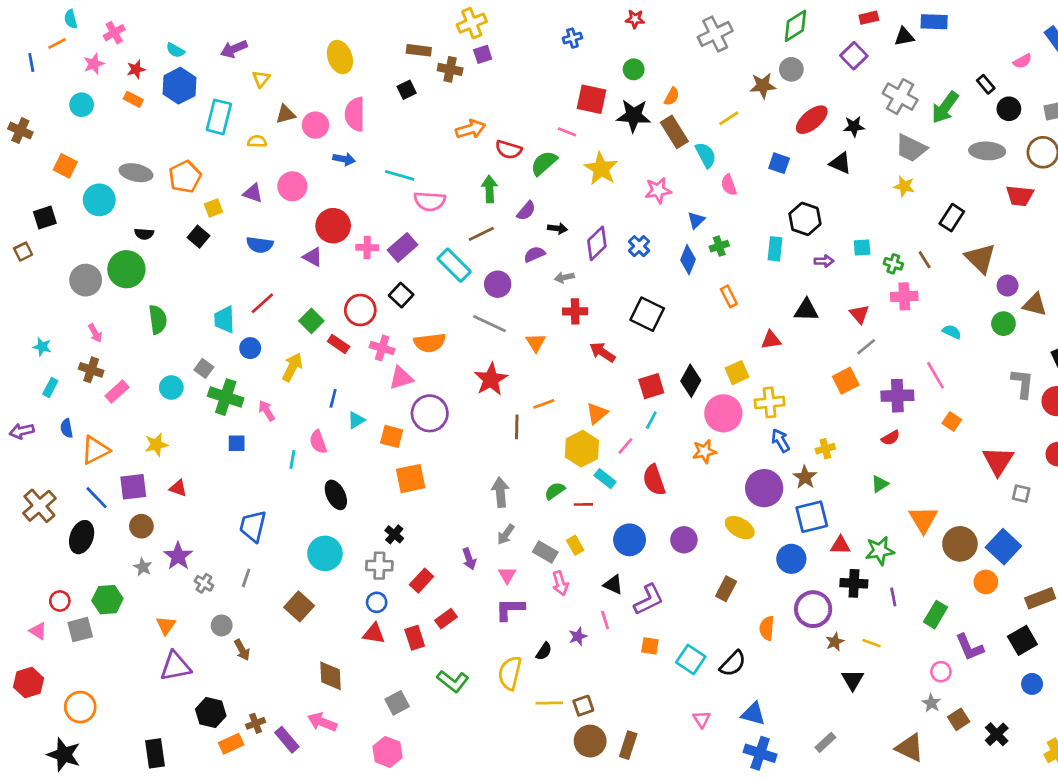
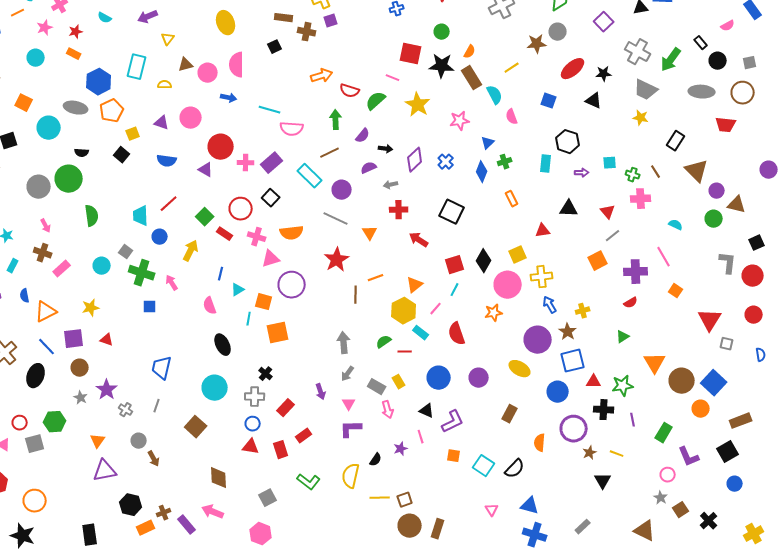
blue hexagon: (179, 86) -> (99, 82), moved
cyan line: (292, 460) -> (249, 319), moved

